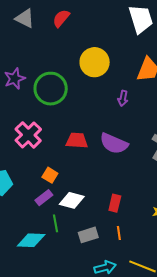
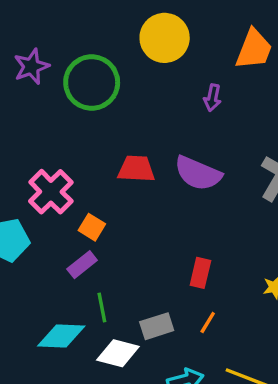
pink cross: (28, 135) -> (51, 192), moved
white diamond: (72, 200) -> (118, 353), moved
orange line: (119, 233) -> (208, 323), turned 40

